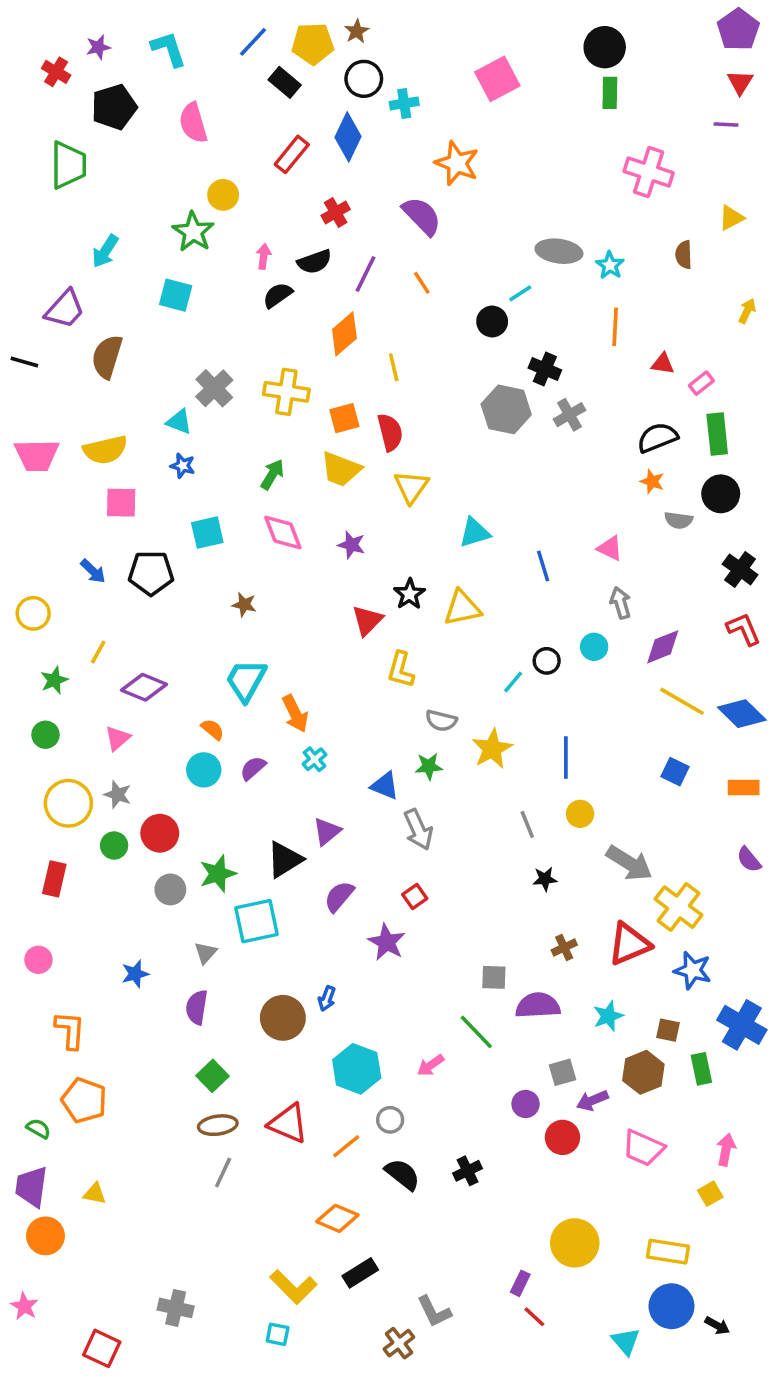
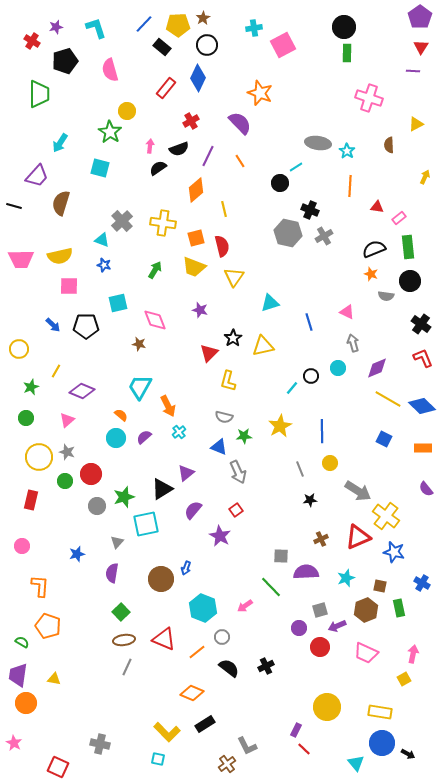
cyan cross: (404, 103) -> (254, 28), moved
pink diamond: (283, 533) -> (155, 320), moved
gray semicircle: (441, 721) -> (224, 417), moved
blue cross: (742, 1025) -> (422, 583), size x0.6

